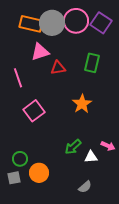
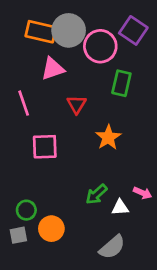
pink circle: (76, 21) -> (100, 46), moved
red triangle: (58, 68) -> (77, 104), moved, turned -49
pink square: (34, 111) -> (45, 147), turned 35
gray semicircle: (85, 187) -> (112, 247), size x1.5

